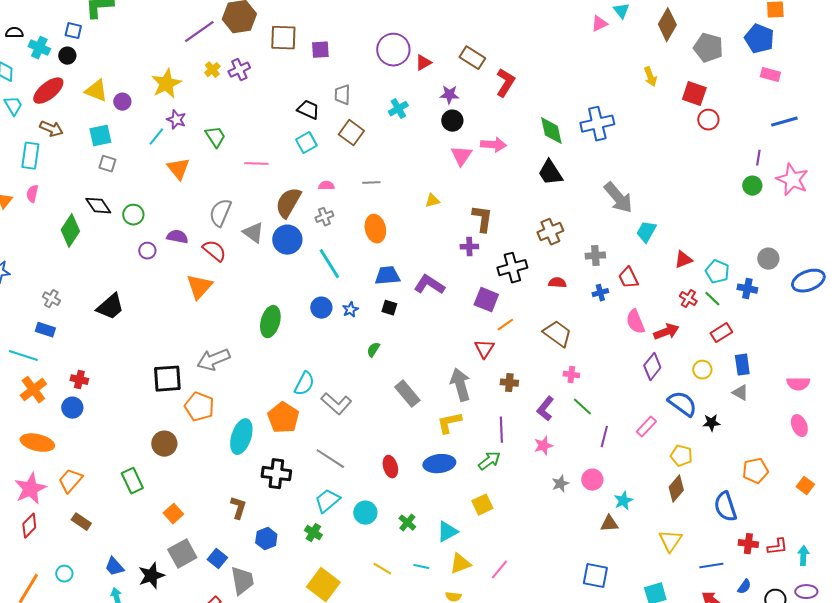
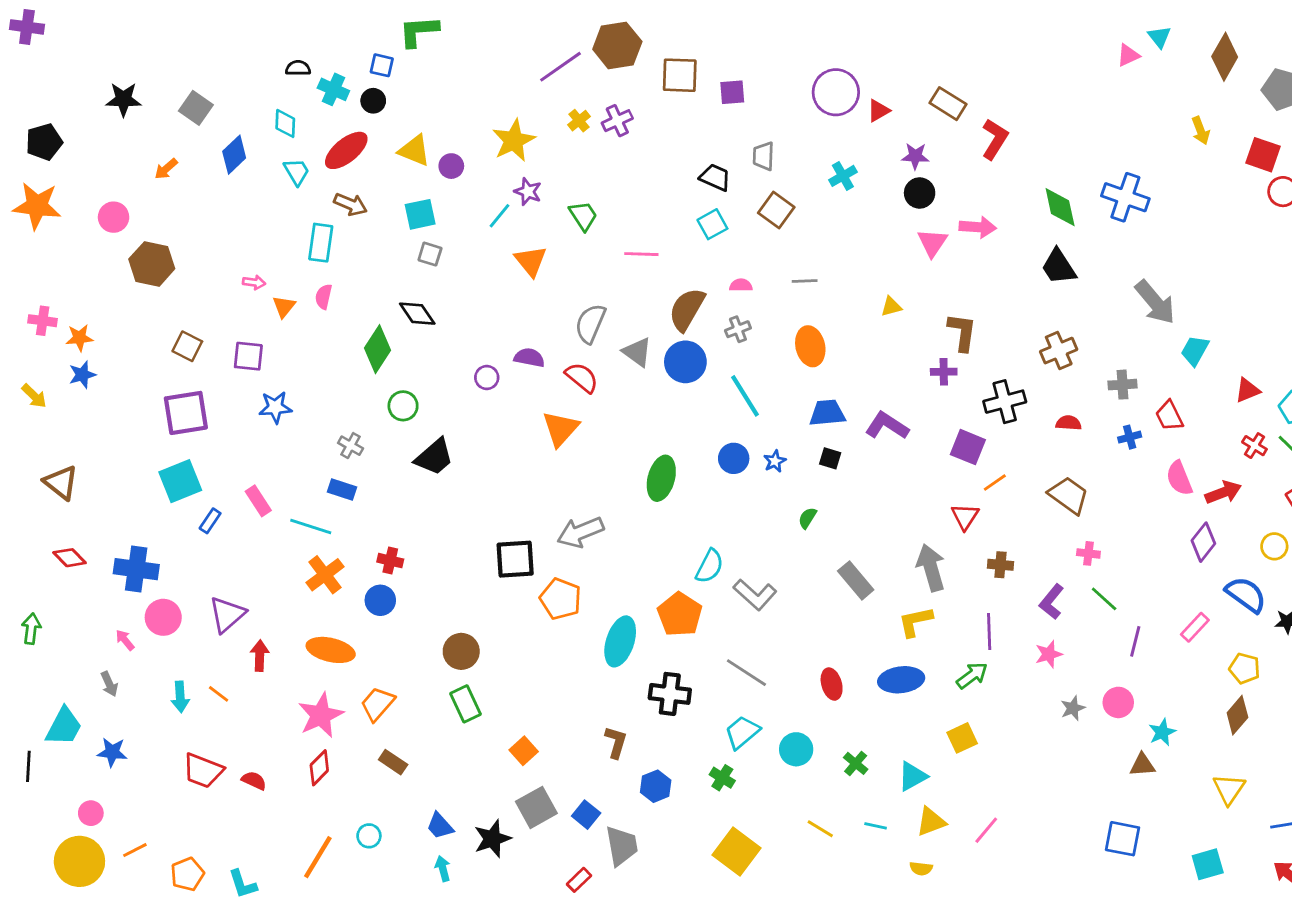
blue cross: (597, 124) -> (1125, 197), turned 32
green circle: (133, 215) -> (403, 406), moved
brown circle: (164, 444) -> (461, 651), moved

